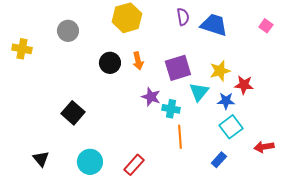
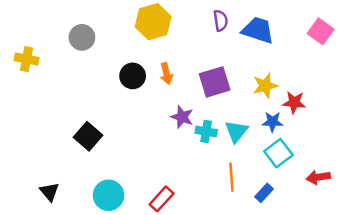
pink square: (266, 26) -> (321, 31), size x1.5
cyan triangle: (199, 92) -> (236, 131), moved
orange line: (180, 137) -> (231, 177), moved

